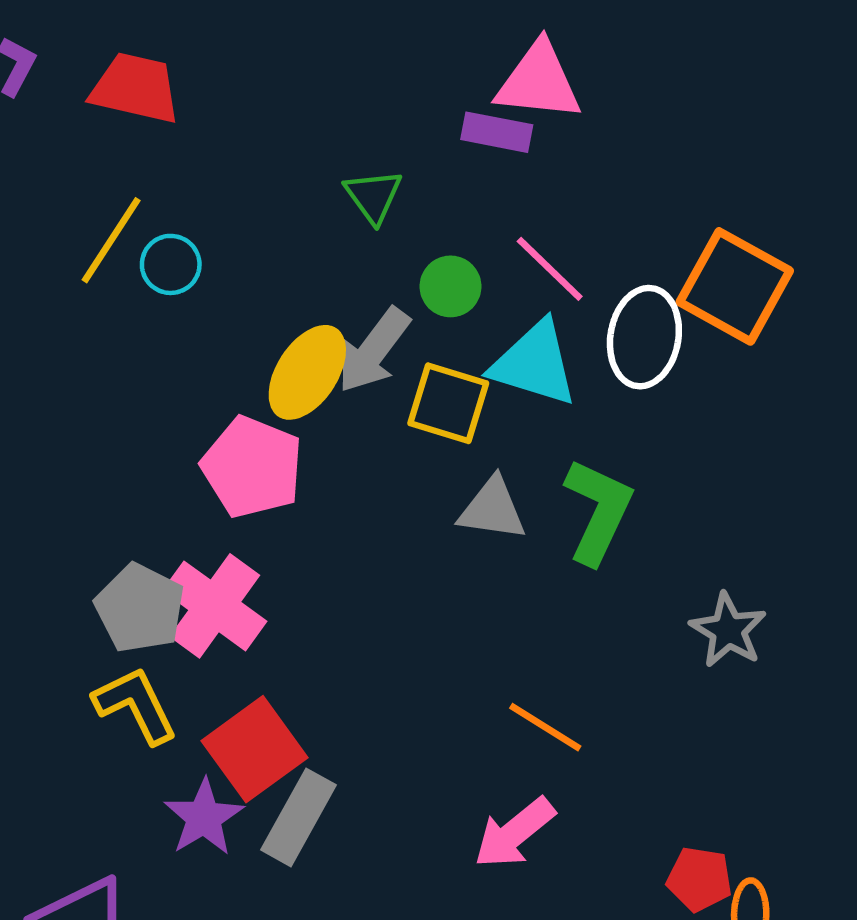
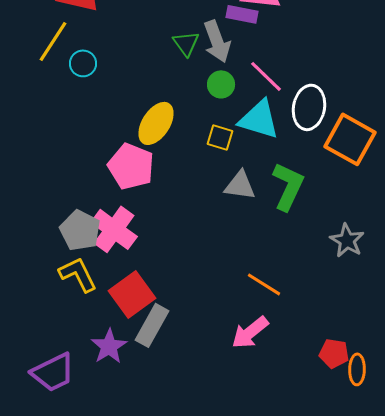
yellow line: (111, 240) -> (53, 41), moved
cyan circle: (171, 264) -> (83, 63), moved
orange square: (735, 286) -> (350, 139), moved
gray arrow: (373, 350) -> (217, 41), moved, turned -57
yellow square: (448, 403) -> (220, 137), size x0.7
purple star: (204, 817) -> (109, 346), moved

